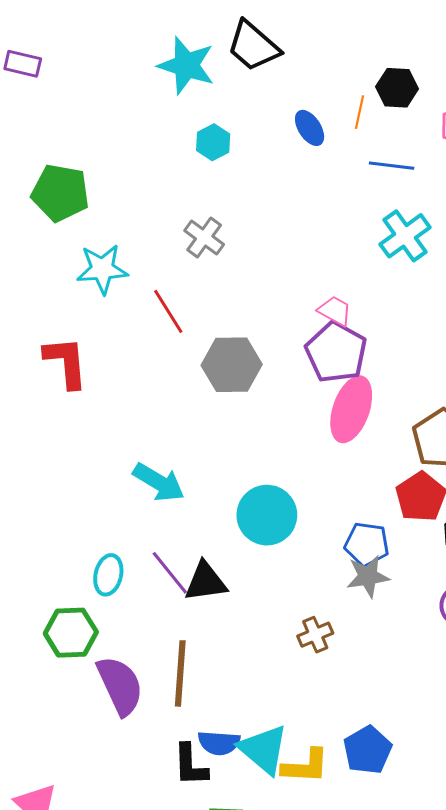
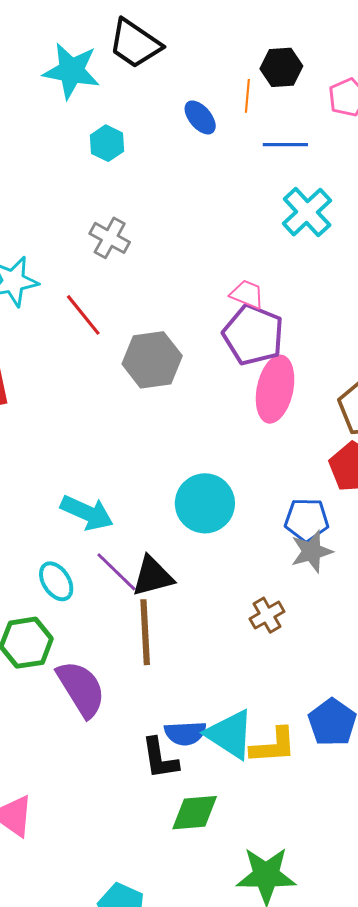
cyan arrow: (159, 482) -> (87, 513), moved
cyan ellipse: (108, 575) -> (56, 581), turned -39
brown line: (180, 673) -> (145, 632), moved

